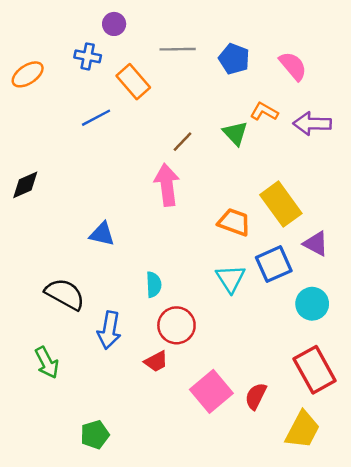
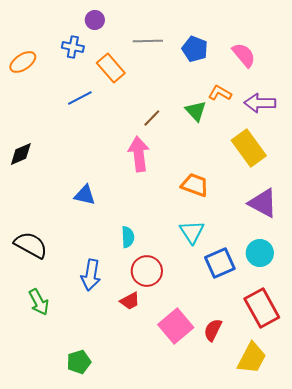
yellow rectangle: (281, 204) -> (249, 148), moved
purple triangle: (316, 244) -> (263, 203), size x1.4
blue square: (274, 264) -> (220, 263), moved
black semicircle: (65, 294) -> (31, 245), moved

